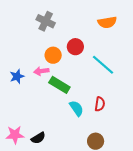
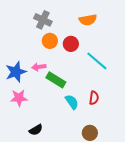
orange semicircle: (107, 22) -> (88, 20), moved
orange circle: (53, 55) -> (50, 41), moved
blue star: (17, 76) -> (16, 72), size x1.5
pink star: (15, 135) -> (19, 98), moved

